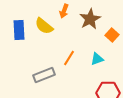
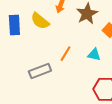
cyan triangle: (97, 59) -> (94, 55), turned 32

